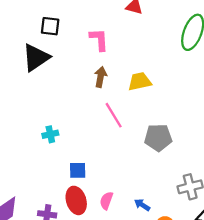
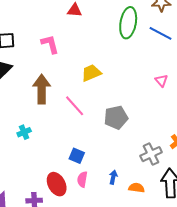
brown arrow: (101, 77) -> (42, 89), moved, size x1.6
blue square: (78, 170) -> (77, 156), moved, turned 35
blue arrow: (142, 205) -> (113, 177), turned 80

